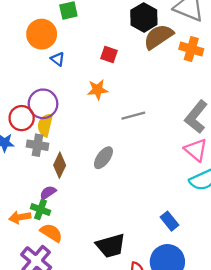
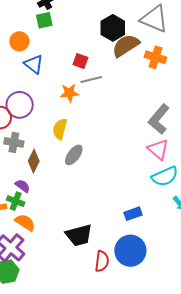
orange circle: (42, 34) -> (19, 41), size x0.7
blue triangle: (58, 59) -> (34, 64), size x1.5
gray line: (133, 116) -> (91, 80), moved
yellow semicircle: (45, 125) -> (60, 129), moved
purple semicircle: (48, 193) -> (23, 186), turned 70
blue rectangle: (170, 221) -> (133, 214), turned -72

